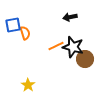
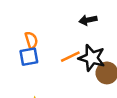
blue square: (13, 25) -> (29, 57), moved

